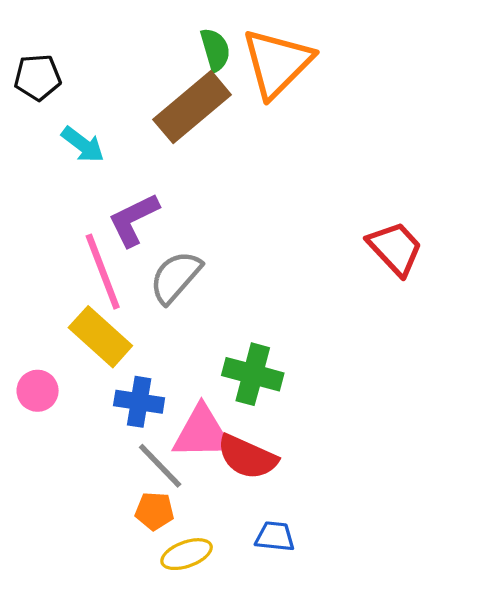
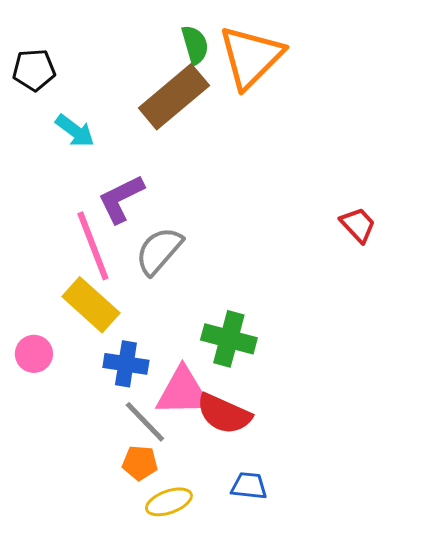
red trapezoid: (395, 248) -> (358, 225), size x0.7

